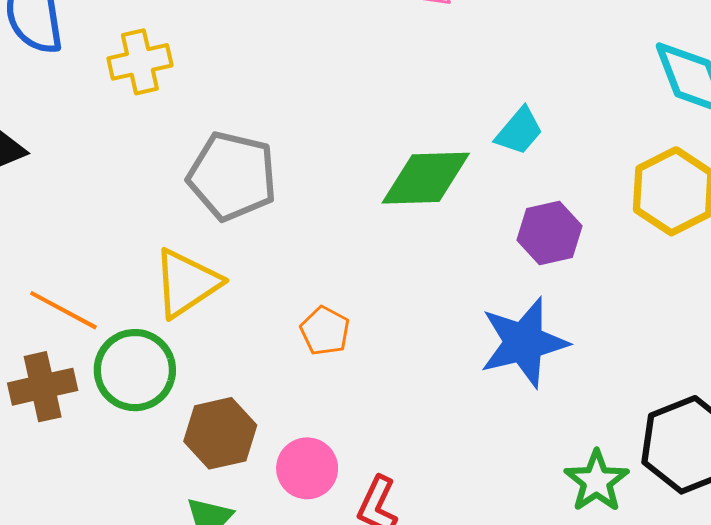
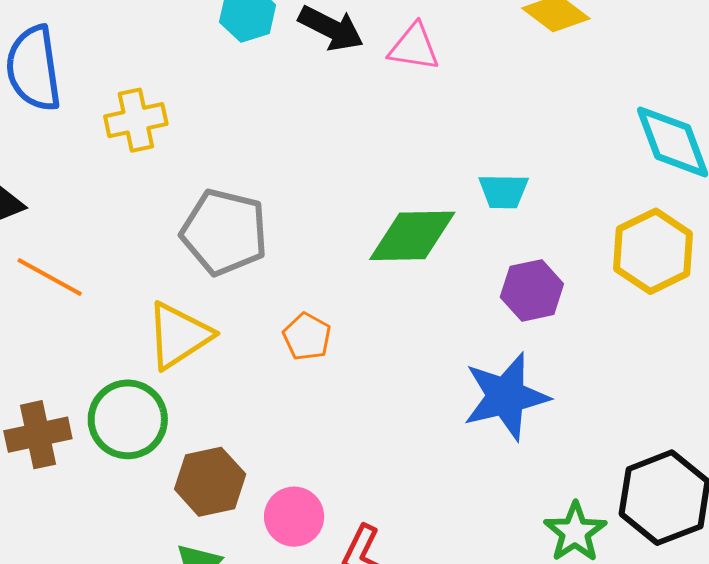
cyan trapezoid: (519, 131) -> (503, 191), turned 50
orange line: (63, 310) -> (50, 277), moved
orange pentagon: (325, 331) -> (307, 337), moved

